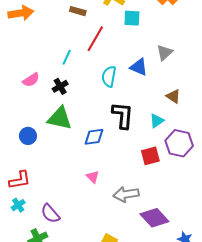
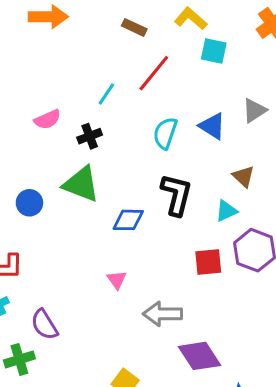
brown triangle: (173, 96) -> (243, 176), moved

